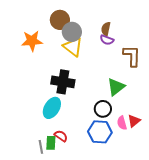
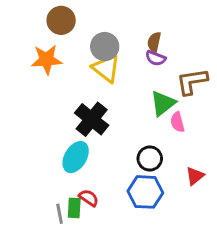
brown circle: (60, 20) -> (61, 20), moved
brown L-shape: (132, 56) -> (192, 81), turned -100
black cross: (63, 82) -> (92, 119), turned 30
green triangle: (116, 87) -> (163, 103), moved
pink semicircle: (122, 123) -> (177, 122), moved

